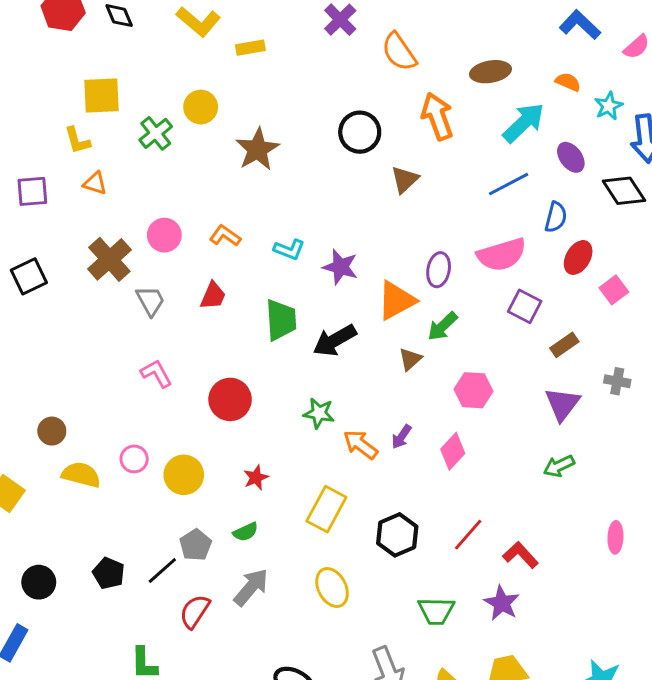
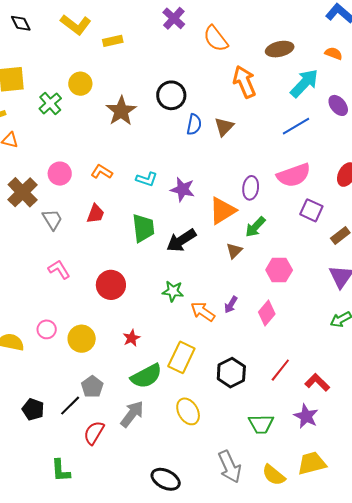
black circle: (360, 132) -> (171, 95), moved
blue semicircle: (556, 217) -> (194, 124), moved
green semicircle: (246, 532) -> (146, 376), moved, size x1.8

